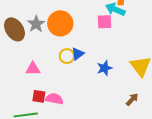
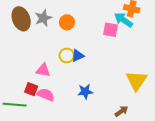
orange circle: (60, 23) -> (67, 22), size x0.6
blue star: (104, 68) -> (85, 92), moved
pink triangle: (33, 69) -> (43, 70), moved

